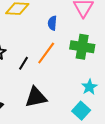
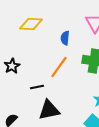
black line: (23, 63) -> (37, 87), moved, turned 48

